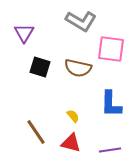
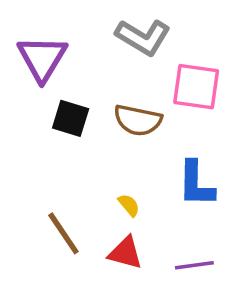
purple triangle: (24, 33) -> (42, 58), size x1.4

